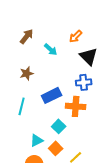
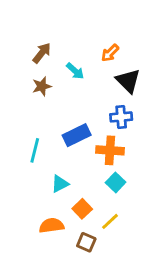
brown star: (27, 73) -> (42, 86), moved
cyan square: (59, 126) -> (116, 182), moved
cyan triangle: (37, 140) -> (60, 184), moved

